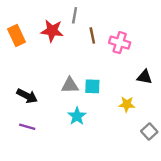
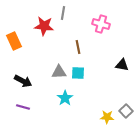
orange rectangle: (16, 35) -> (14, 41), moved
brown line: (92, 35) -> (78, 47), moved
pink cross: (120, 43) -> (101, 24), moved
yellow star: (127, 104) -> (107, 117), moved

